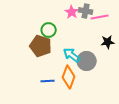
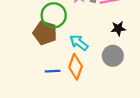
green circle: (49, 30) -> (54, 15), size x1.5
gray circle: (87, 61) -> (113, 56), moved

